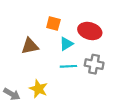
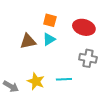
cyan triangle: (66, 44) -> (49, 39), moved
cyan line: (68, 66) -> (64, 79), moved

